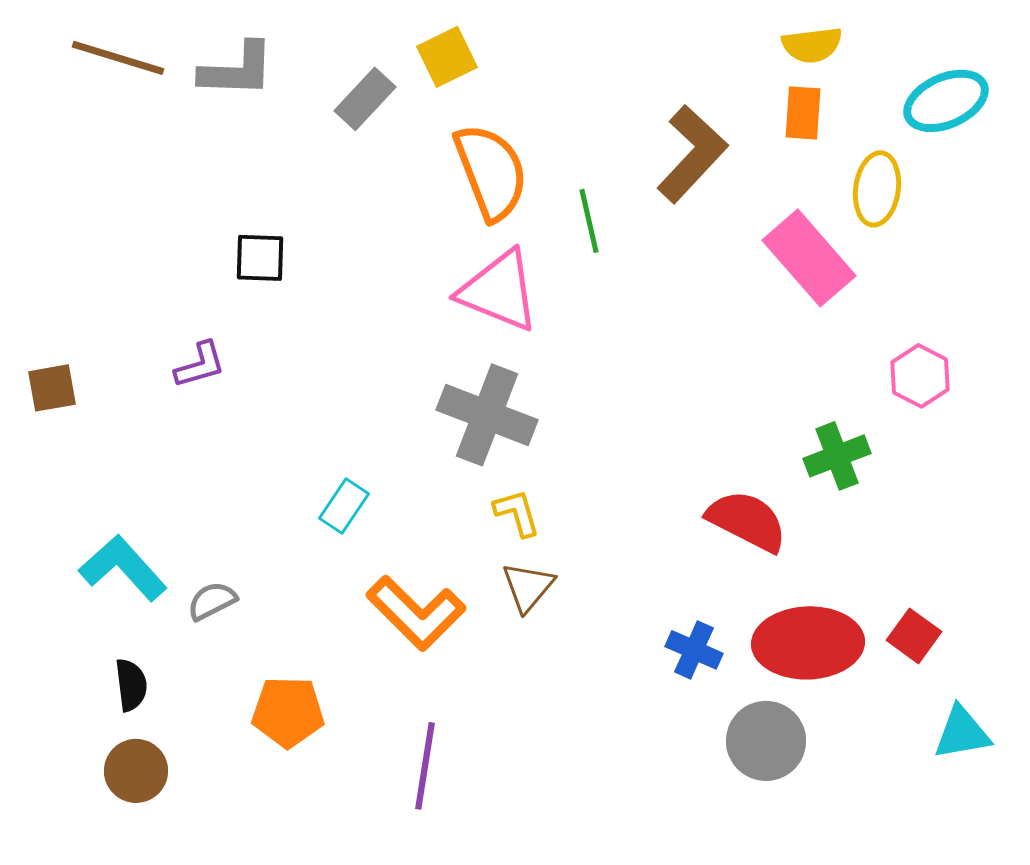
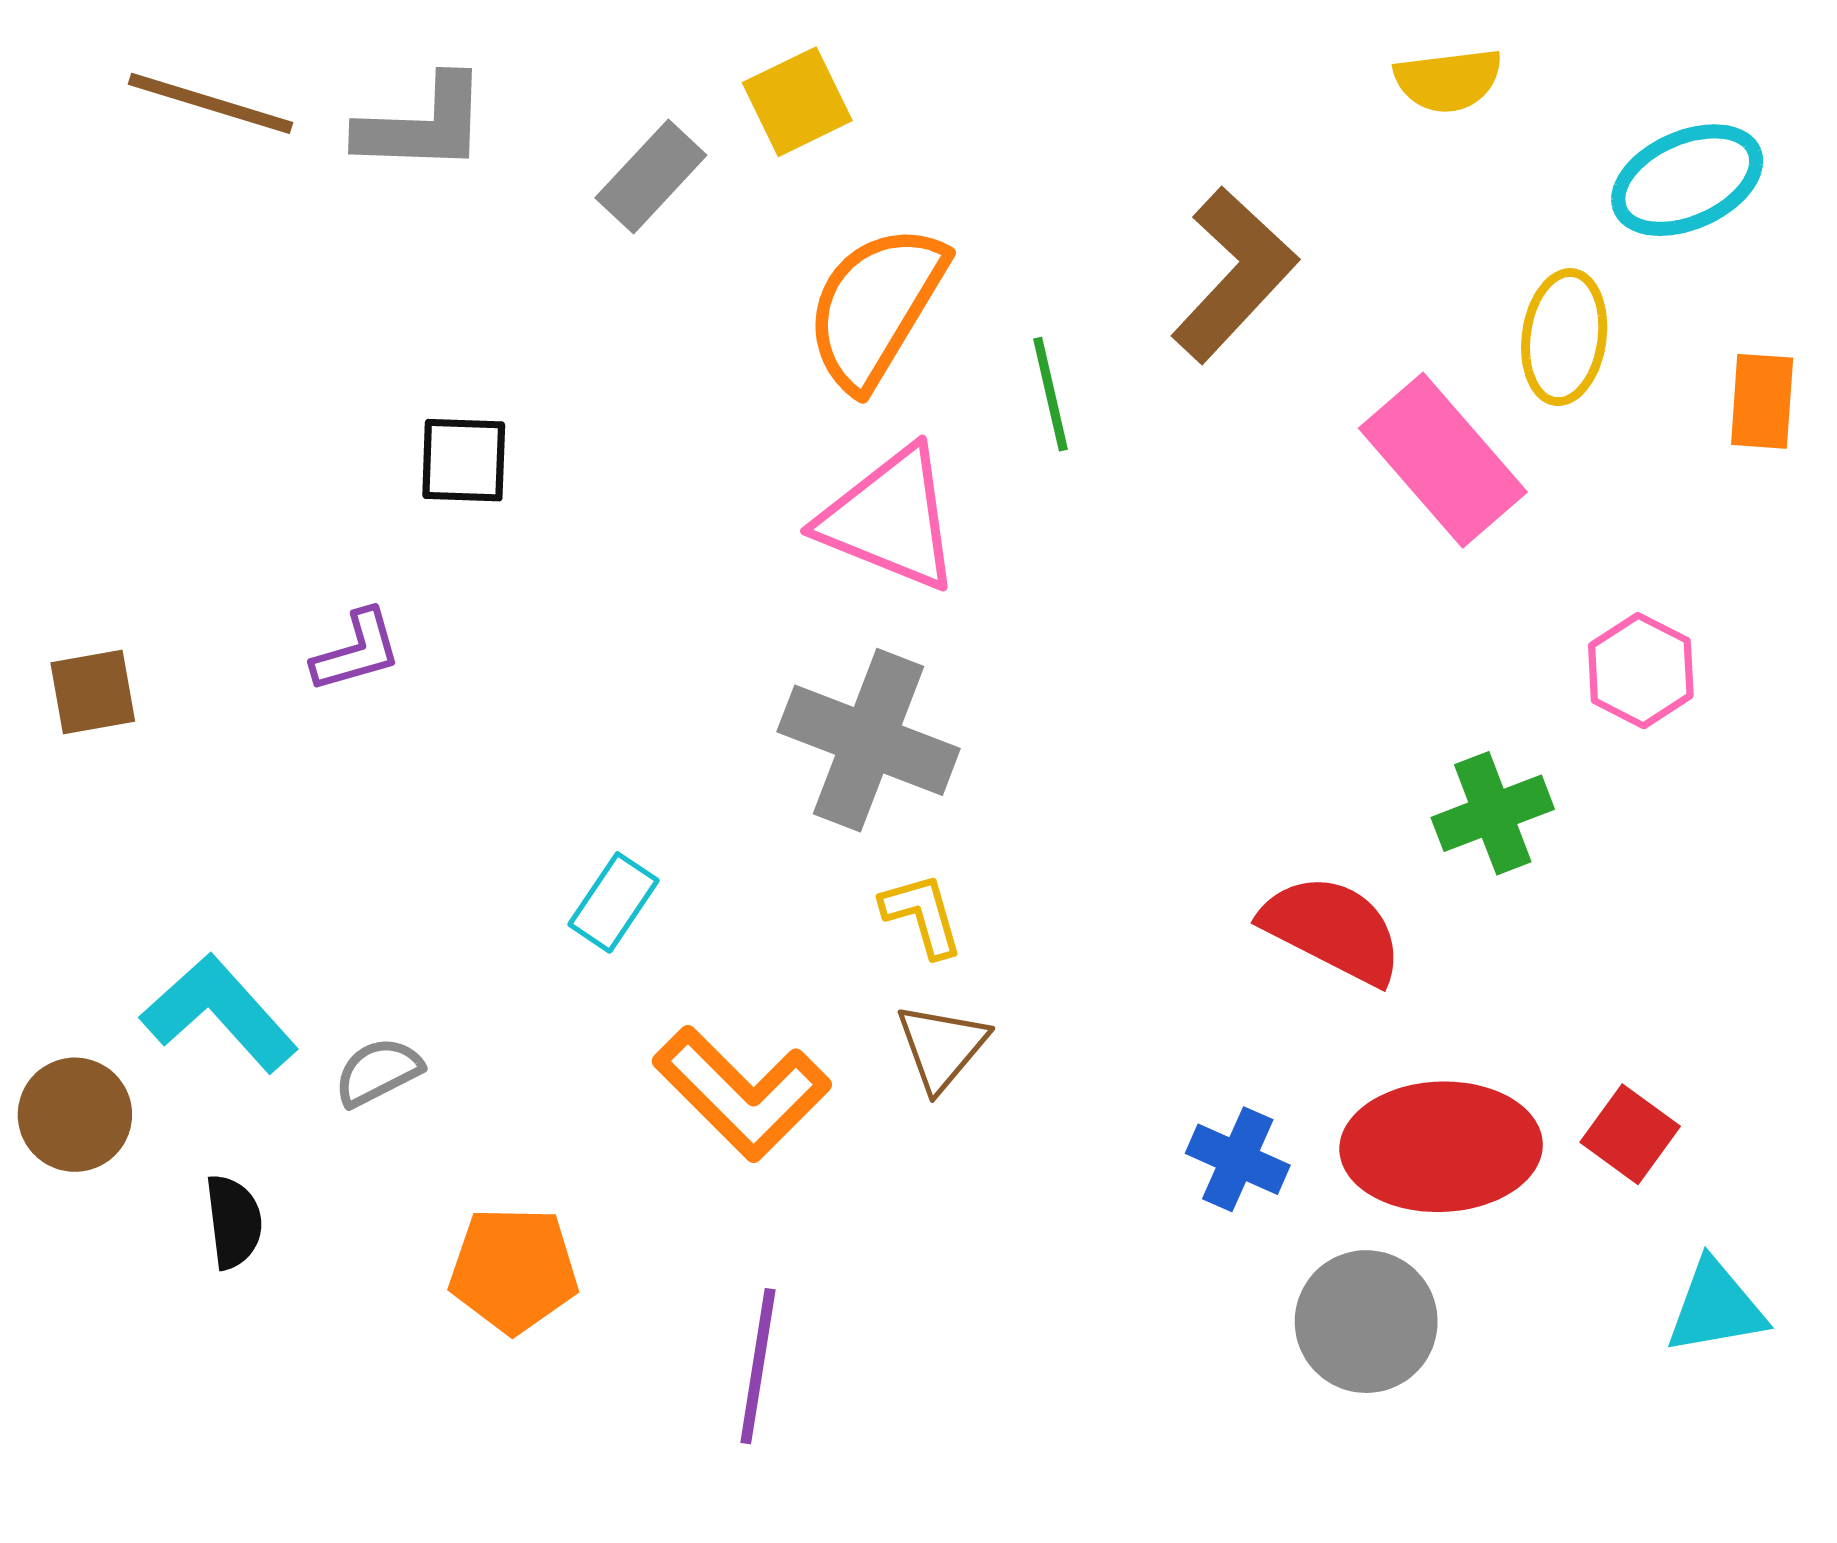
orange rectangle: (803, 113) -> (1762, 401), moved
orange semicircle: (491, 172) -> (876, 307), turned -128
brown circle: (136, 771) -> (75, 1115), moved

